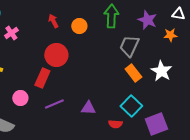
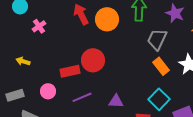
red arrow: (53, 21) -> (81, 14), size x1.5
orange circle: (79, 26) -> (107, 19), size x1.5
red circle: (56, 55) -> (93, 60), moved
red rectangle: (42, 78) -> (70, 71), turned 54

